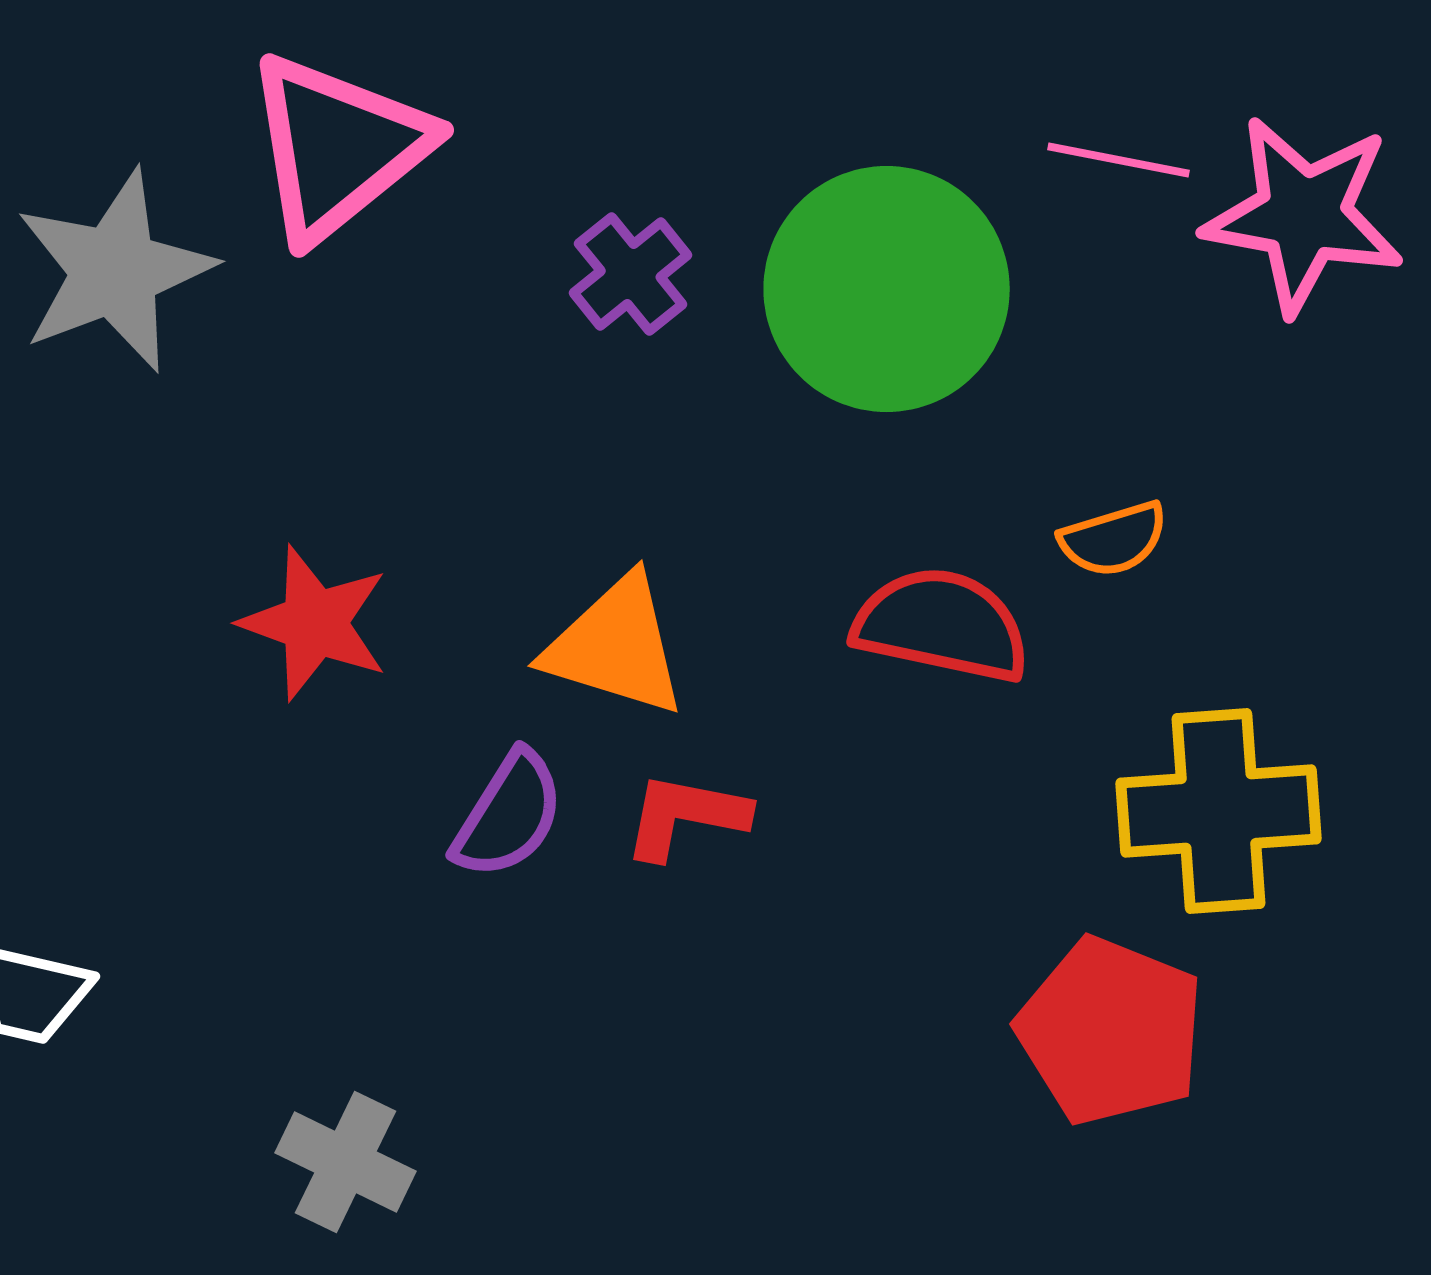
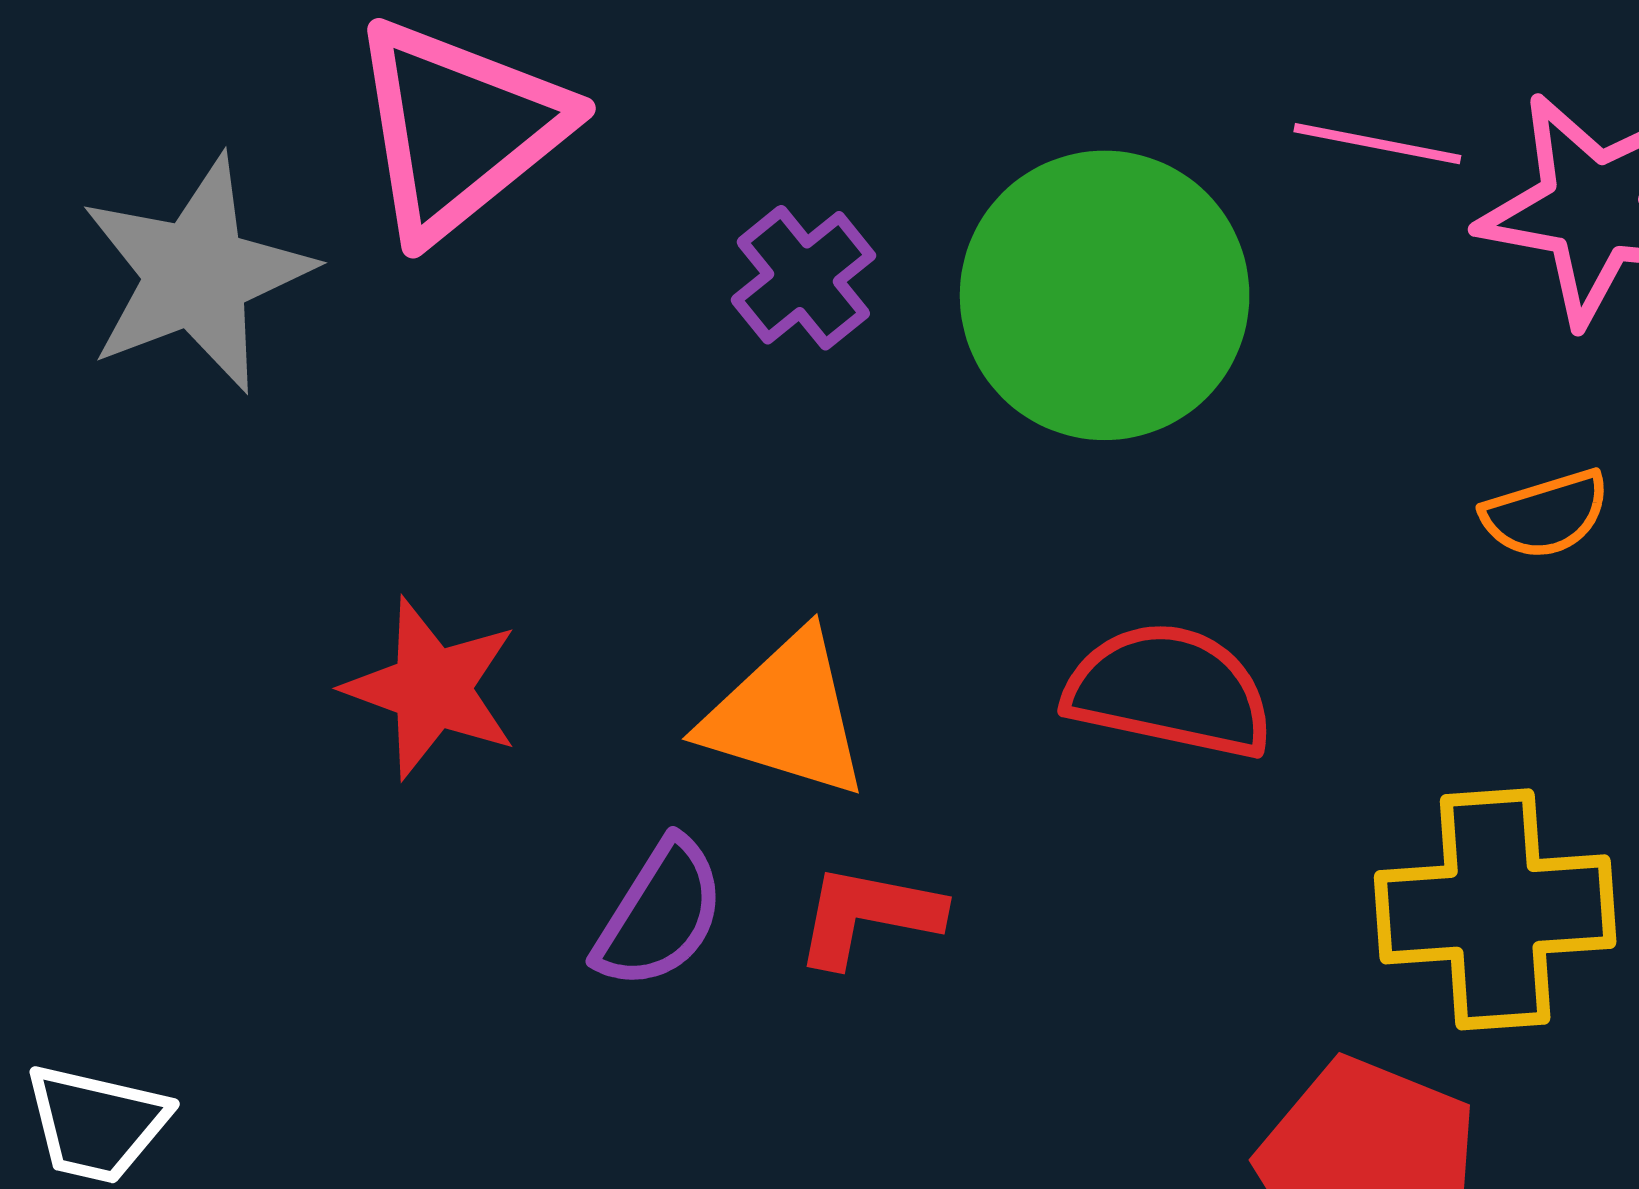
orange semicircle: (1114, 539) -> (1546, 514), moved

